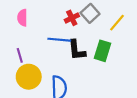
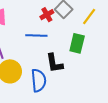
black L-shape: (77, 50) -> (54, 63), moved

